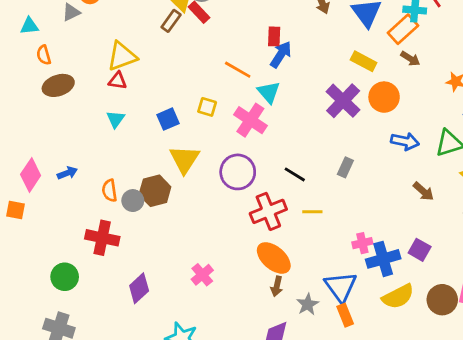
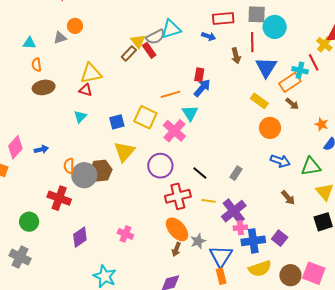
orange line: (238, 70) -> (170, 94), turned -54
purple cross: (343, 101) -> (234, 211), moved
yellow square: (207, 107) -> (145, 117), size x1.6
gray circle: (133, 201) -> (84, 175), size x1.6
pink cross: (202, 275) -> (125, 234), turned -35
gray star: (308, 304) -> (198, 241), moved

